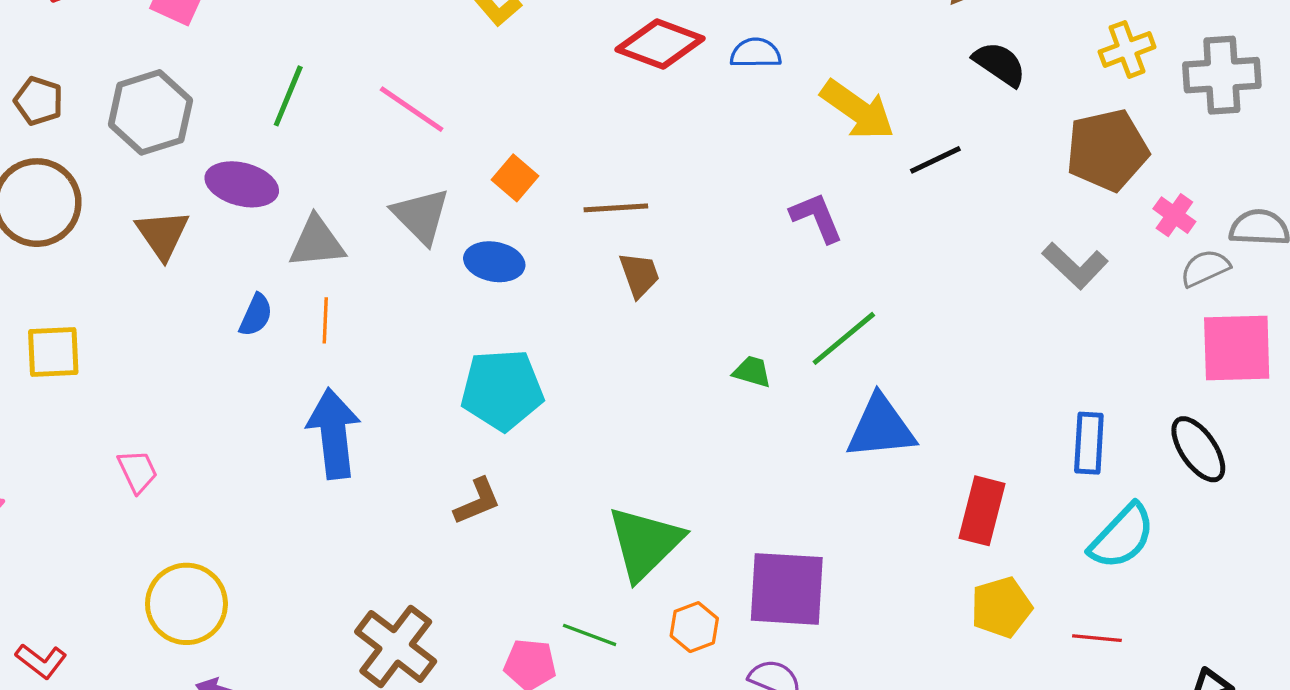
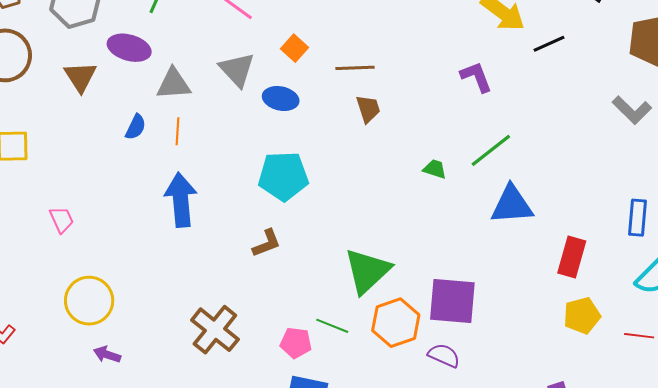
orange hexagon: (694, 627) -> (396, 323), size x1.6

